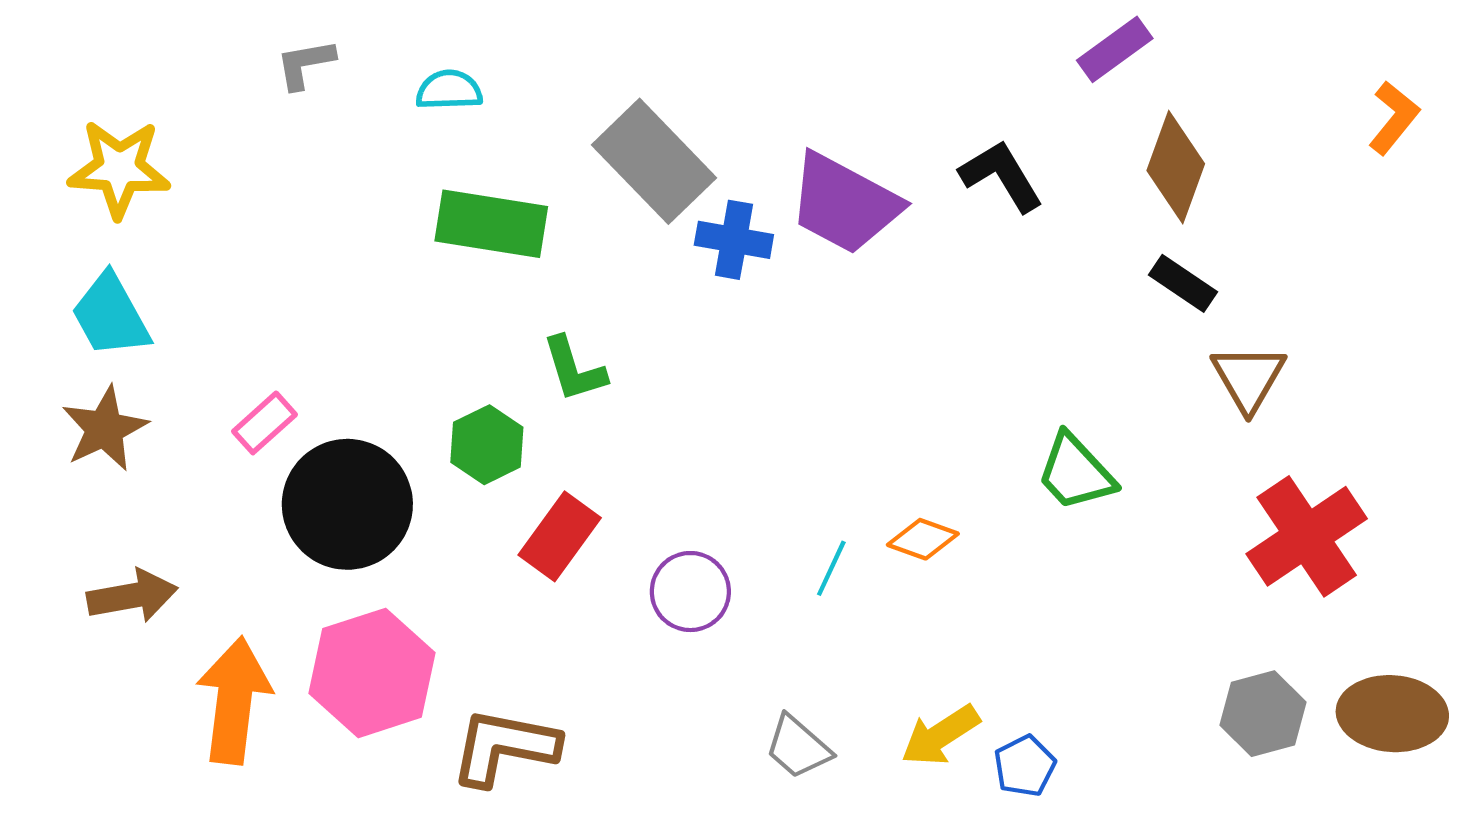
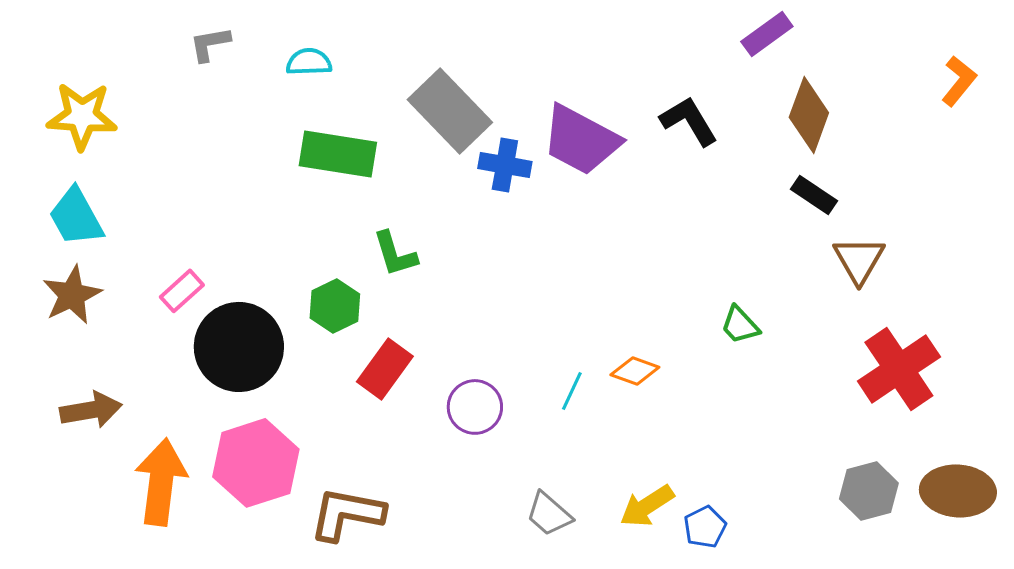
green trapezoid: (1076, 472) -> (740, 325), size x0.7

